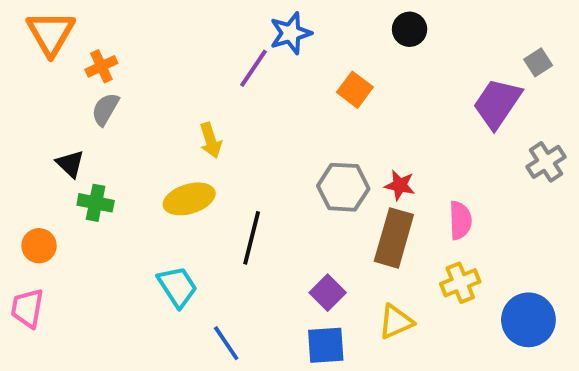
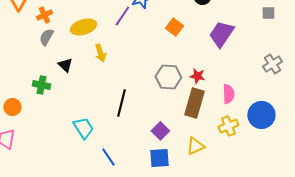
gray square: (538, 62) -> (268, 13), turned 32
purple trapezoid: (497, 103) -> (221, 34), moved
black triangle: (70, 164) -> (65, 65), moved
yellow ellipse: (189, 199) -> (83, 27), moved
blue circle: (528, 320) -> (261, 115), moved

